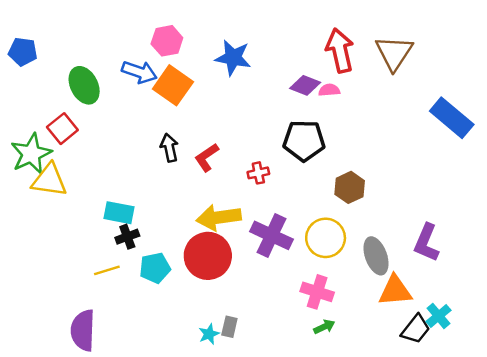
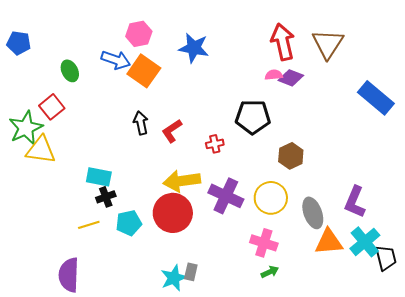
green ellipse: (84, 85) -> (70, 71), size x0.7
purple diamond: (305, 85) -> (291, 78), moved
cyan cross: (438, 316) -> (365, 242), moved, size x1.4
black trapezoid: (416, 329) -> (386, 258), moved, turned -52
cyan star: (209, 334) -> (174, 278), size x1.5

